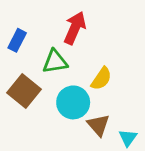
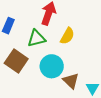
yellow semicircle: (101, 79) -> (67, 36), moved

